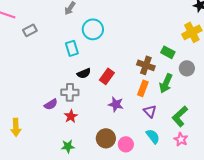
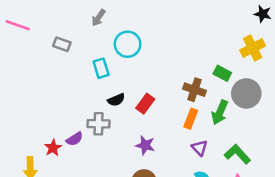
gray rectangle: (30, 30) -> (62, 44), moved, turned 48
gray circle: (187, 68) -> (246, 93), size x1.5
purple star: (116, 104) -> (145, 145), moved
red star: (71, 116) -> (53, 148), moved
green L-shape: (180, 116) -> (237, 154), turned 90

